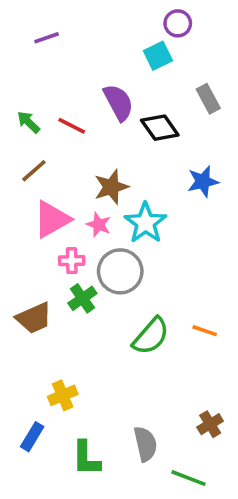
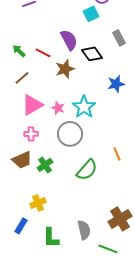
brown star: (111, 187) -> (65, 69), moved
pink cross: (72, 261) -> (31, 134), moved
green cross: (82, 298) -> (45, 165), moved
orange line: (205, 331) -> (117, 154), moved, turned 48
brown cross: (210, 424) -> (120, 219), size x1.6

